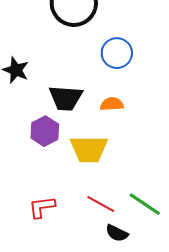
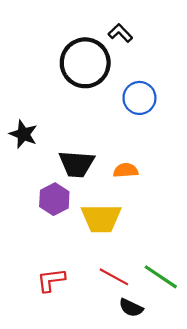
blue circle: (117, 53) -> (139, 98), moved

